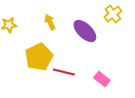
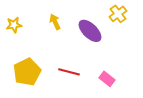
yellow pentagon: (39, 57) -> (27, 72), moved

